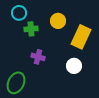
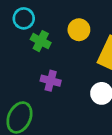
green cross: (31, 29) -> (41, 41), turned 32

